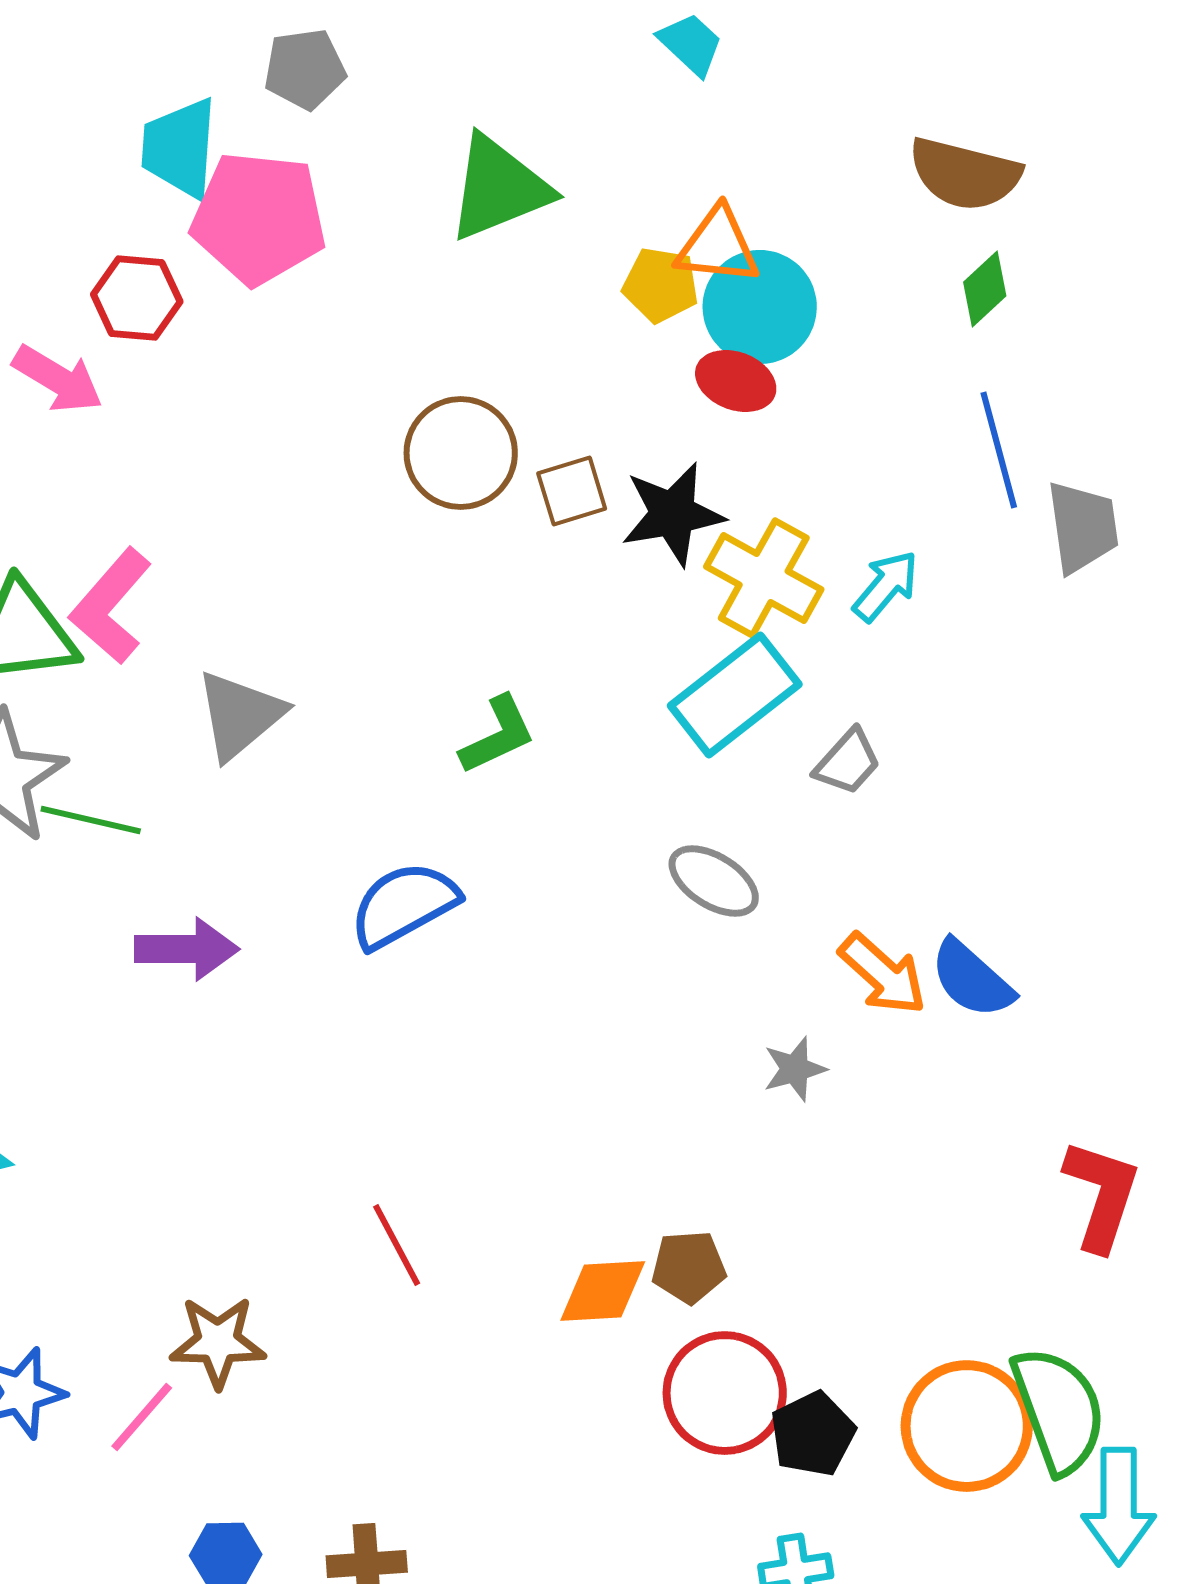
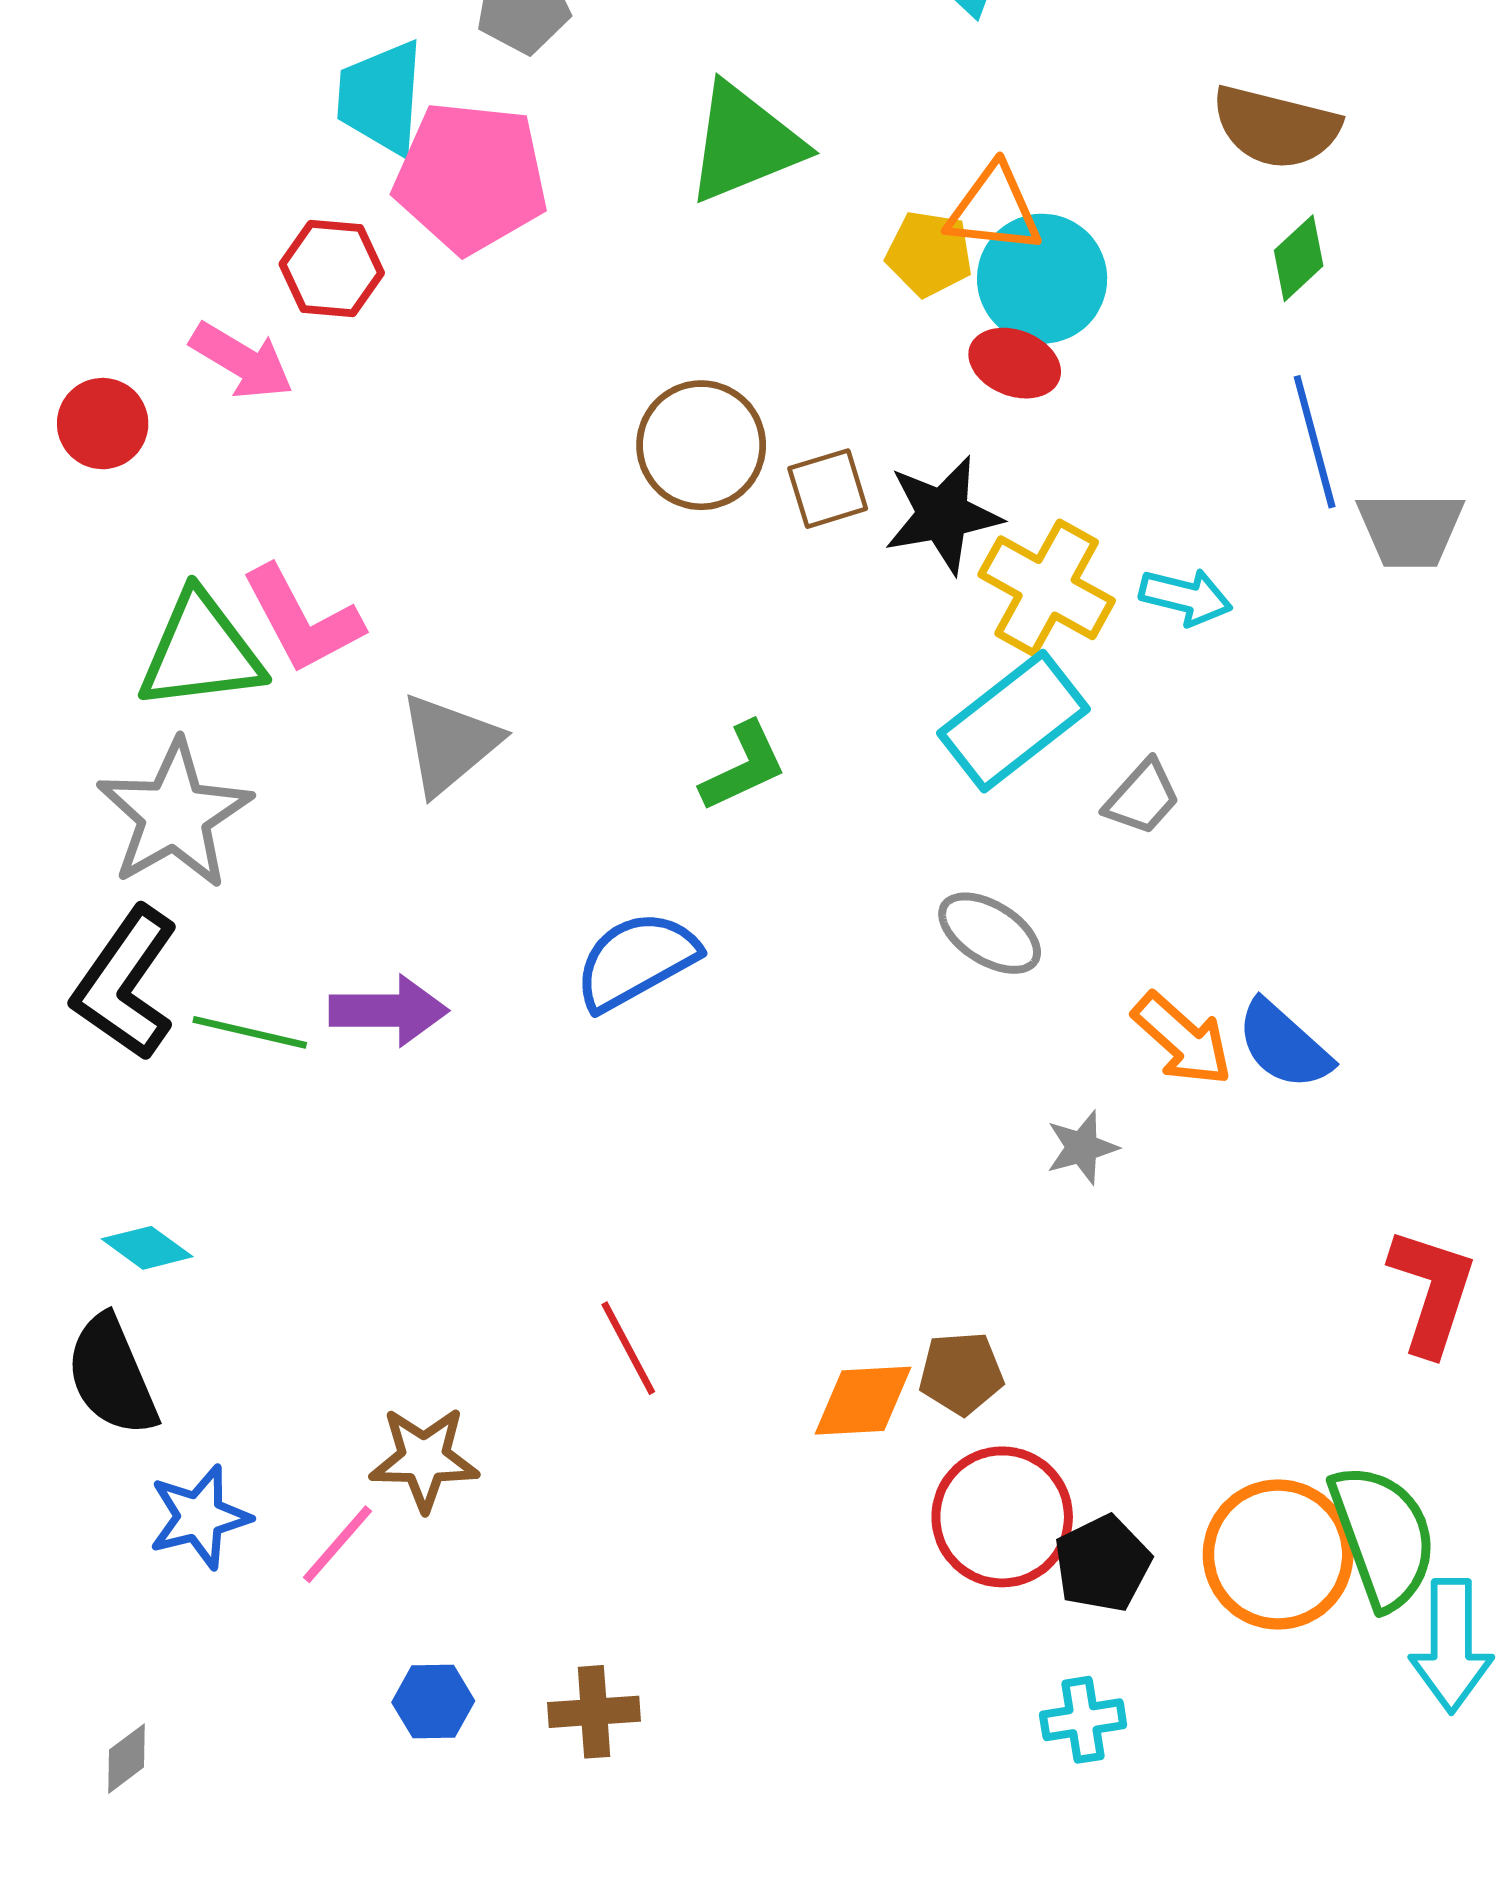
gray trapezoid: (1083, 527) -> (1410, 530), turned 98
cyan arrow: (886, 586) -> (1186, 597), turned 64
pink L-shape: (111, 606) -> (302, 620), turned -69
green line: (91, 820) -> (250, 1032), moved

